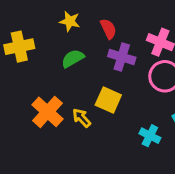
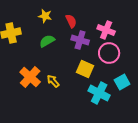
yellow square: (108, 100) -> (85, 69), moved
cyan cross: (150, 136) -> (99, 93), size x1.5

